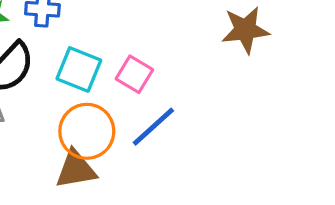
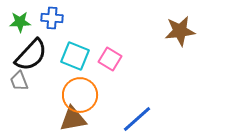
blue line: (153, 127) -> (137, 119), moved

